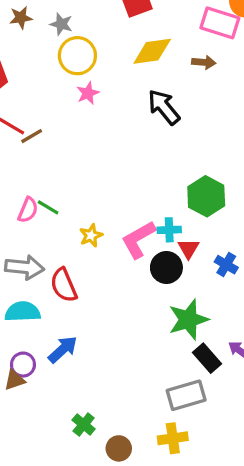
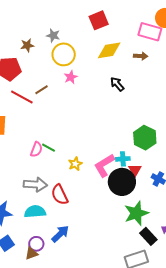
brown star: (21, 18) -> (27, 45), moved
black arrow: (164, 107) -> (117, 84), size x0.7
brown line: (32, 136) -> (41, 90), moved
black circle: (166, 268) -> (122, 182), size x1.4

